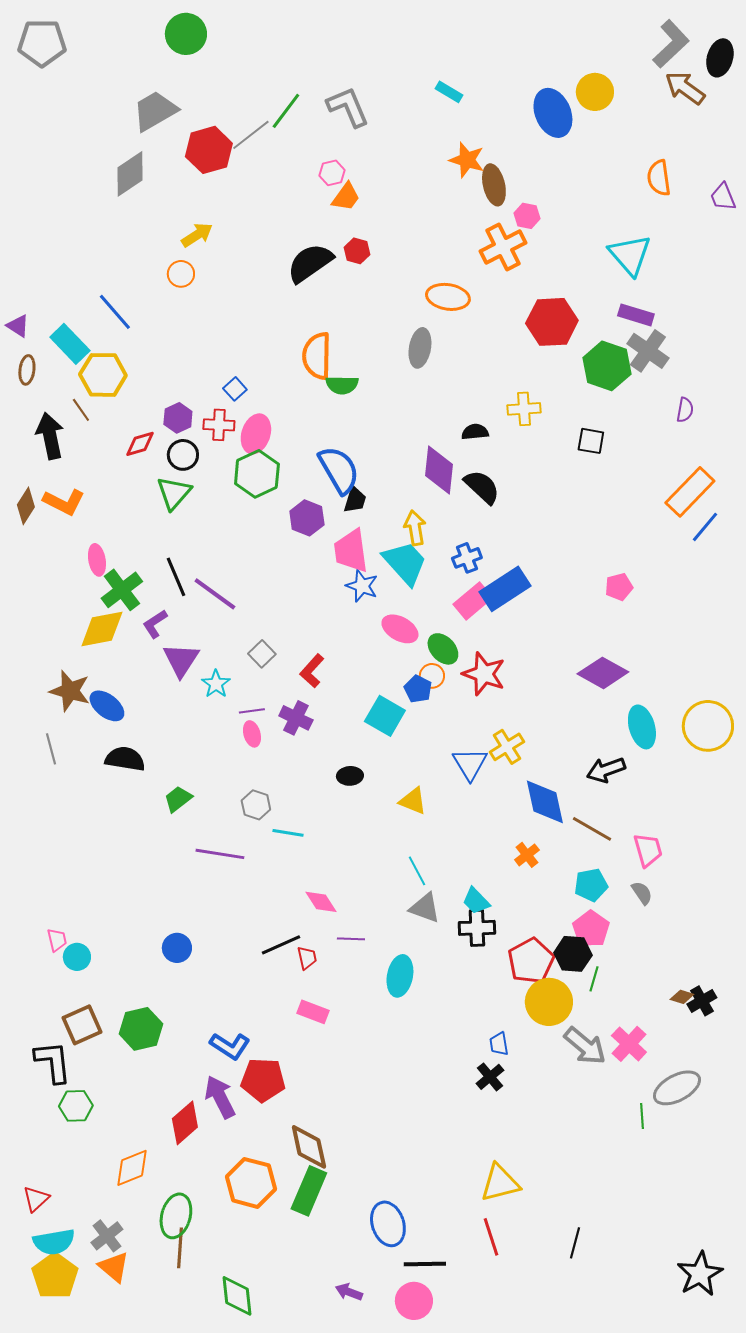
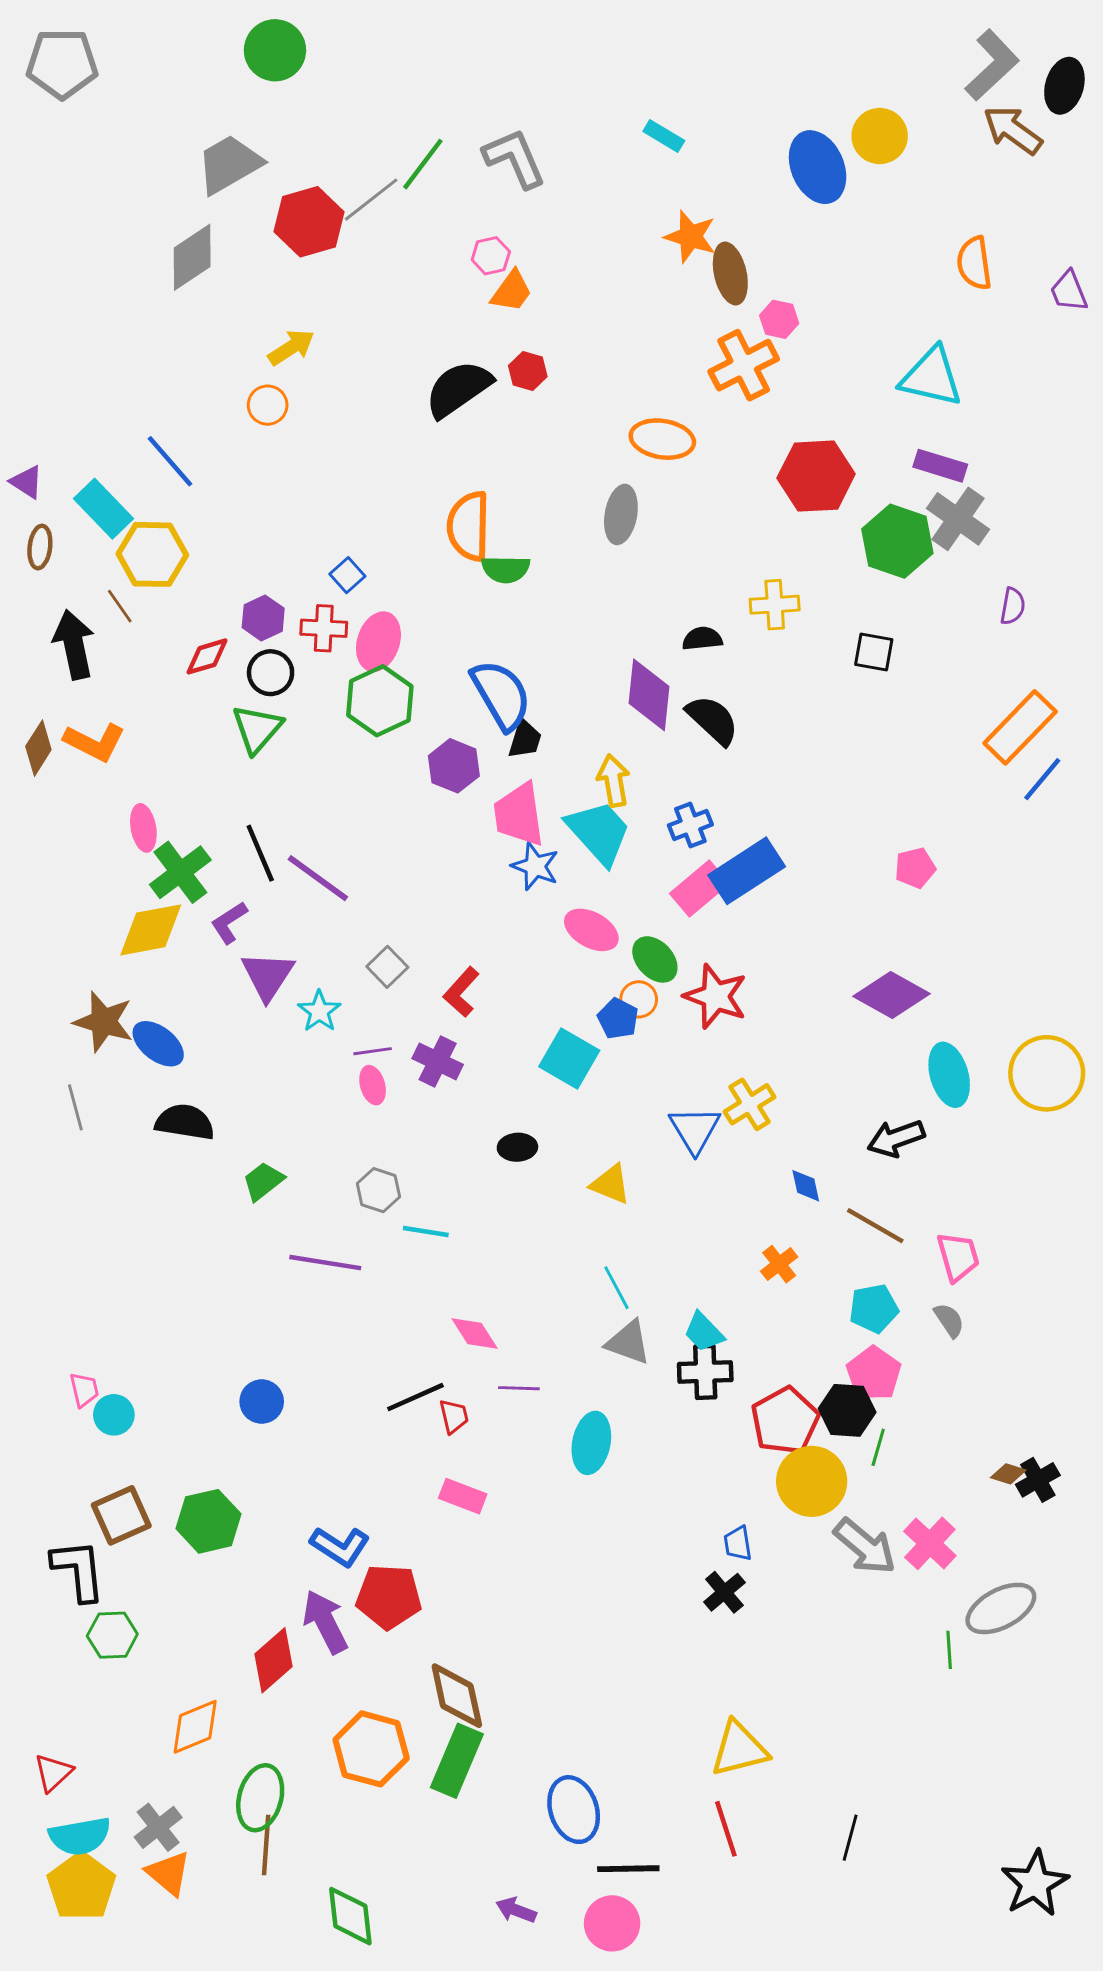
cyan triangle: (630, 255) -> (931, 377), turned -36
blue diamond: (545, 802) -> (806, 1186), size x0.5

